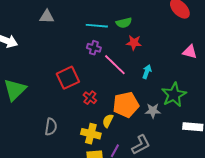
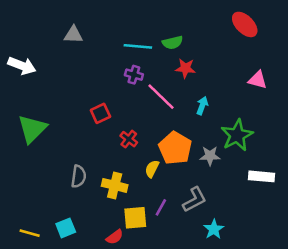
red square: (68, 78) -> (100, 113), size x0.7
orange pentagon: (126, 105) -> (175, 148), turned -30
yellow cross: (91, 134) -> (115, 185), moved

